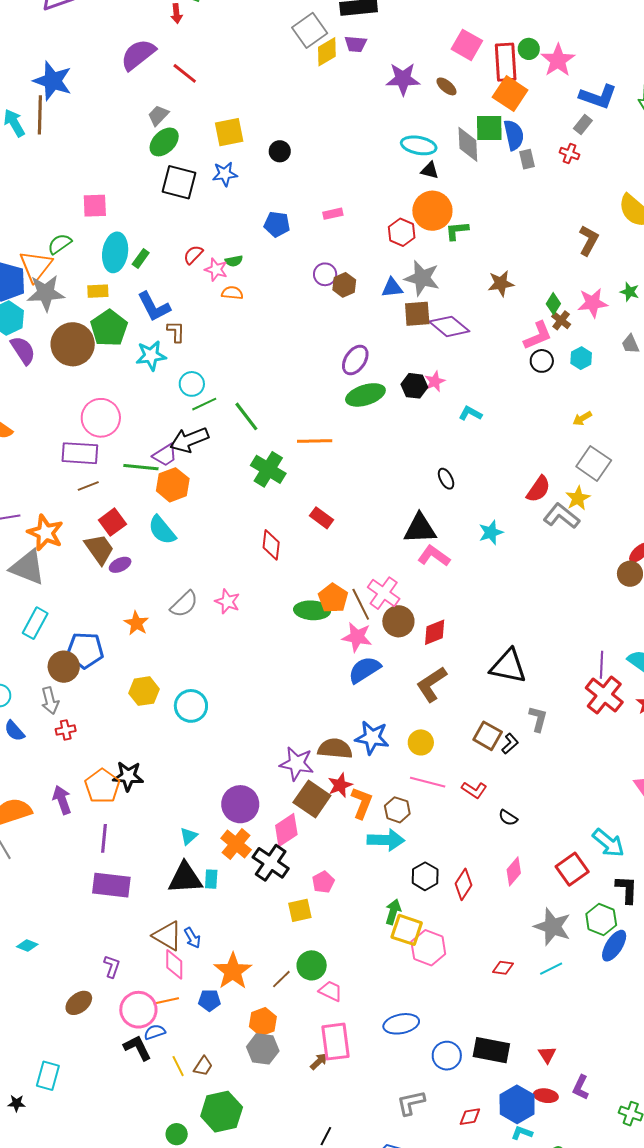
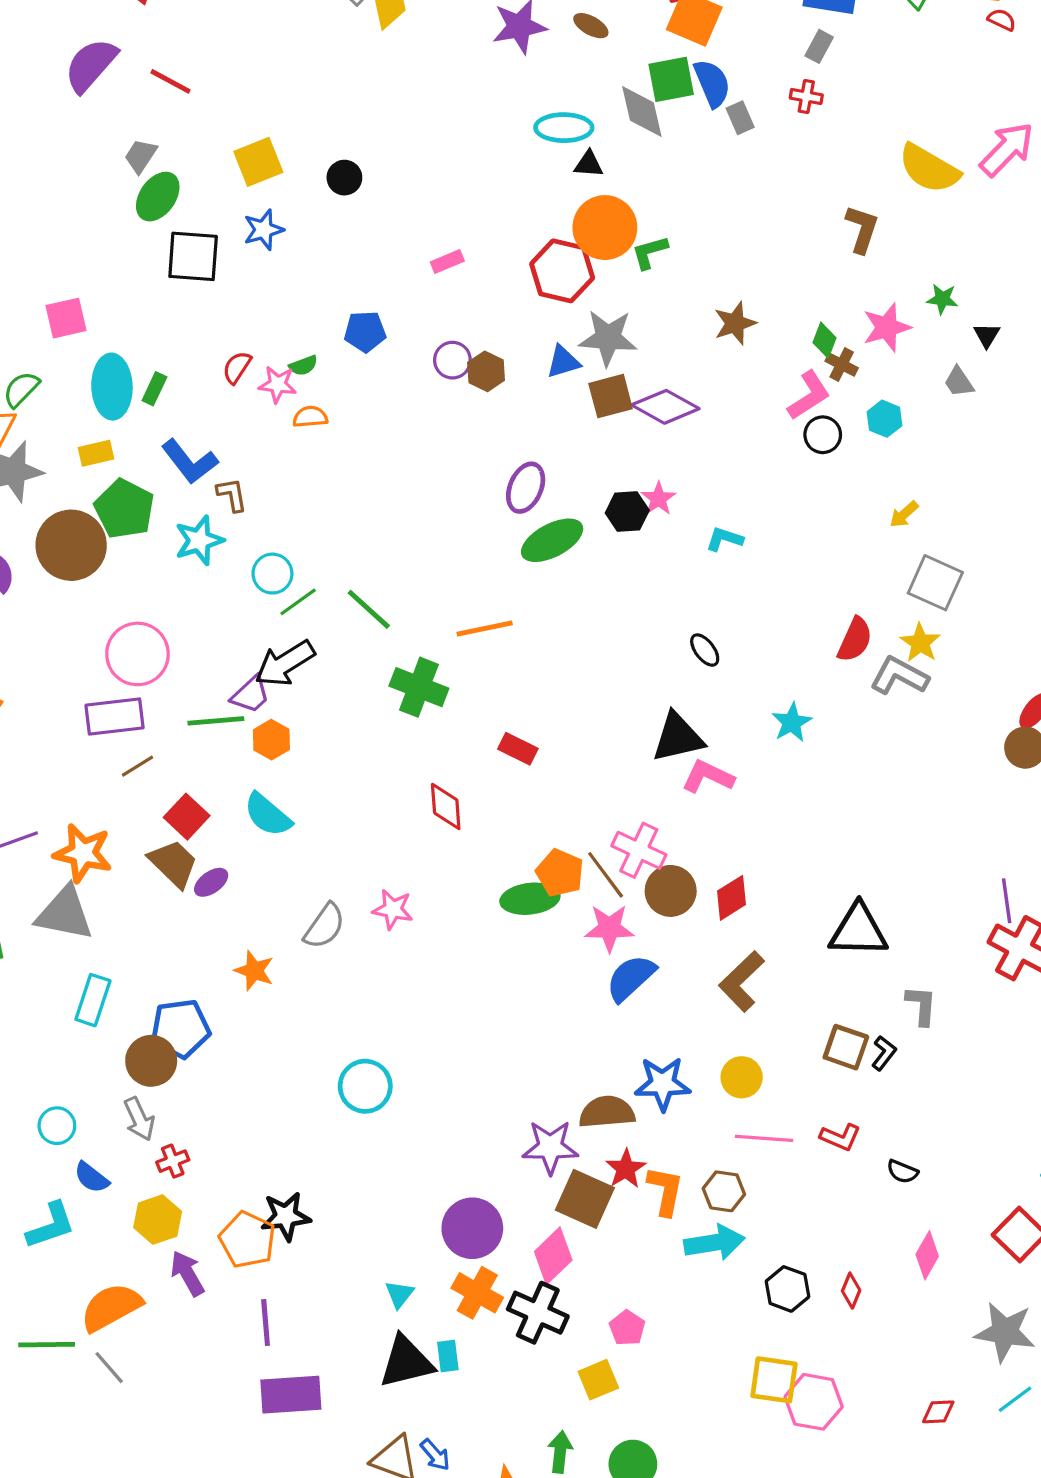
blue pentagon: (277, 224) -> (365, 332), moved
red hexagon: (402, 232) -> (562, 271), size x1.4
orange hexagon: (173, 485) -> (271, 740), size x0.7
yellow hexagon: (144, 691) -> (158, 1220), moved
red diamond: (464, 884) -> (851, 1291), size x0.7
green arrow: (393, 912) -> (560, 1452), moved

